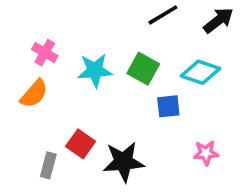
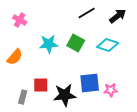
pink cross: (45, 53) -> (20, 20), moved
blue square: (168, 106) -> (90, 83), moved, size x1.5
red square: (81, 144) -> (41, 85), turned -35

